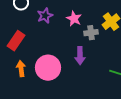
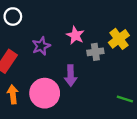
purple star: (45, 16) -> (41, 46), moved
purple arrow: (80, 56) -> (71, 75), moved

